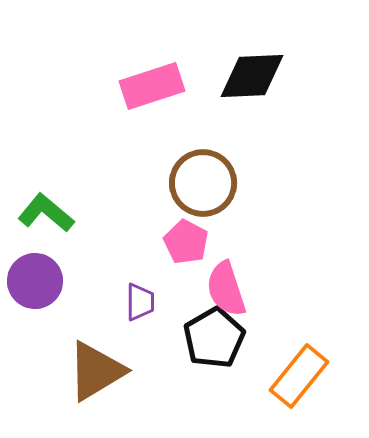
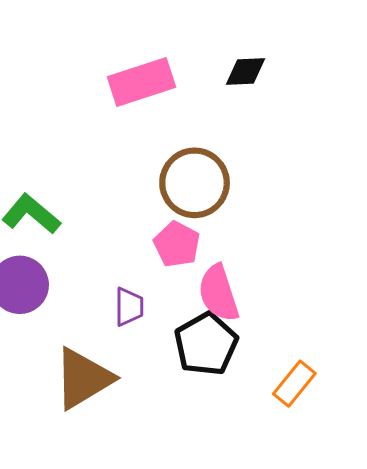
black diamond: (252, 76) -> (246, 72), size x0.6
orange rectangle: (299, 376) -> (294, 384), size x0.7

